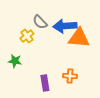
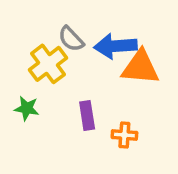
yellow cross: (27, 36) -> (48, 64), size x1.5
purple rectangle: (45, 83) -> (87, 115), moved

